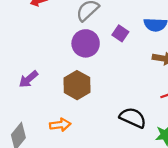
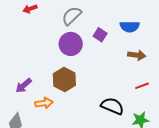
purple arrow: (28, 79) -> (24, 86), moved
orange arrow: (60, 125) -> (44, 103), moved

